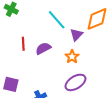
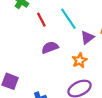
red line: (23, 44) -> (41, 20), moved, turned -32

